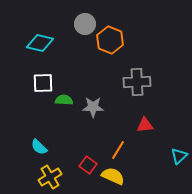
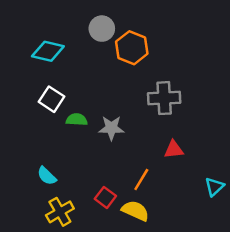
white square: (43, 83) -> (52, 99), turned 35

